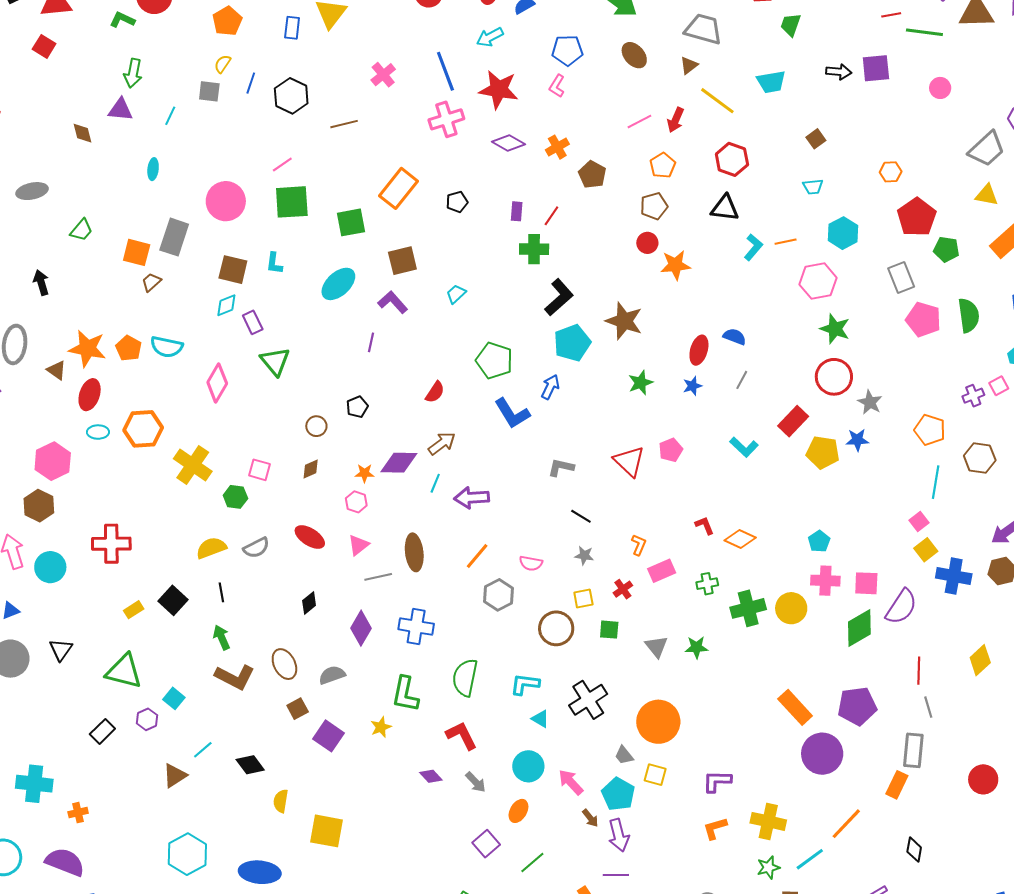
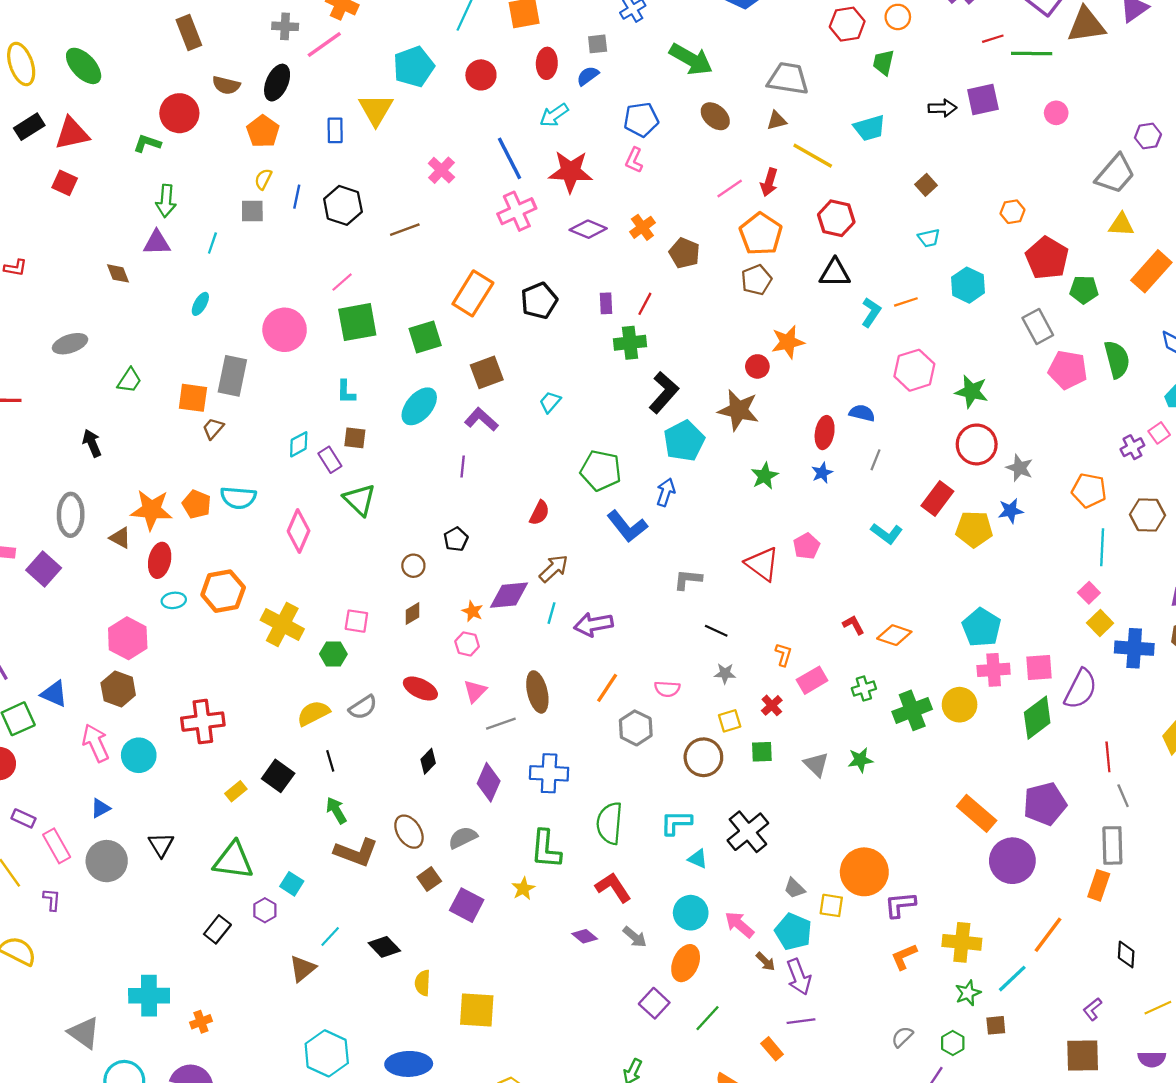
brown triangle: (689, 65) -> (777, 121), turned 30
orange pentagon: (663, 165) -> (761, 234), size x1.5
cyan ellipse: (153, 169) -> (200, 304), turned 30
black pentagon: (457, 202) -> (539, 301), size x1.5
red circle: (647, 243) -> (757, 366), moved
brown square: (233, 270) -> (355, 438), moved, size x0.7
pink hexagon: (818, 281) -> (914, 370), moved
orange star: (364, 473) -> (472, 611), turned 30
cyan pentagon: (819, 541) -> (982, 627), size x1.6
orange circle: (658, 722) -> (864, 872), moved
orange ellipse: (518, 811) -> (686, 963), size x1.4

